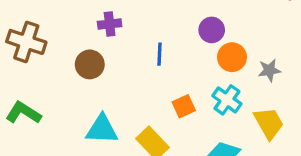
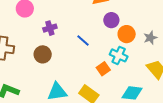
blue line: (159, 54) -> (83, 40), turned -40
cyan cross: (227, 100) -> (119, 55), moved

